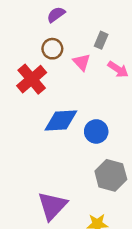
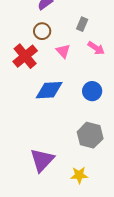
pink triangle: (82, 62) -> (63, 51), moved
blue circle: (96, 131) -> (92, 91), moved

